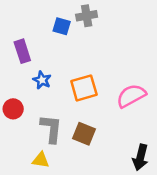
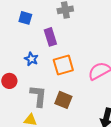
blue square: (62, 26) -> (25, 18), moved
purple rectangle: (22, 51) -> (50, 37), moved

